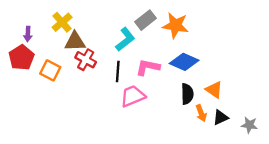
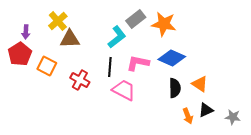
red cross: (86, 60) -> (80, 80), moved
pink trapezoid: (133, 96) -> (124, 90), turned 50
orange arrow: (201, 113) -> (188, 116), moved

